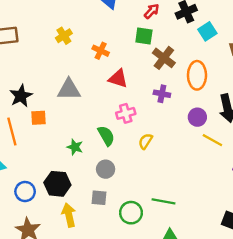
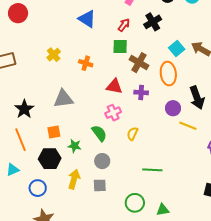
cyan square: (207, 31) -> (177, 48), moved
red triangle: (118, 79) -> (114, 86), moved
orange square: (38, 118) -> (54, 132), moved
black hexagon: (57, 184) -> (50, 159), moved
green line: (163, 201) -> (152, 170), moved
green circle: (131, 213) -> (135, 203), moved
yellow arrow: (69, 215) -> (74, 179), moved, turned 36

